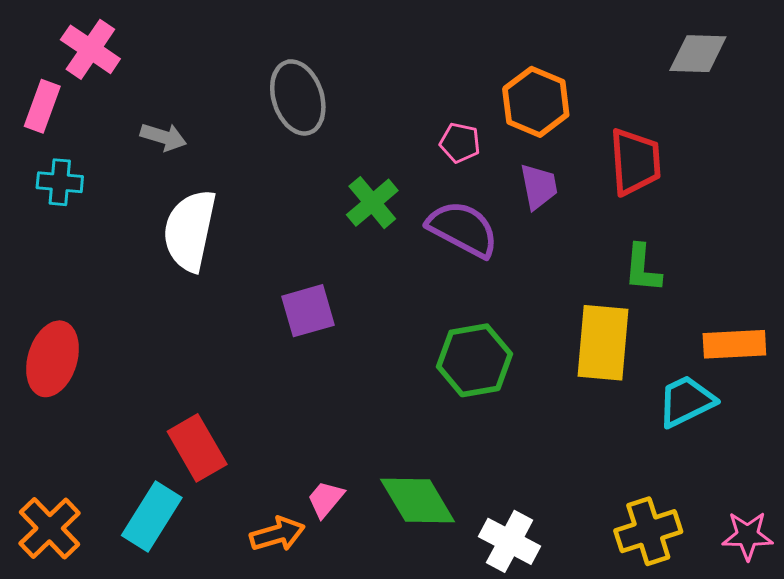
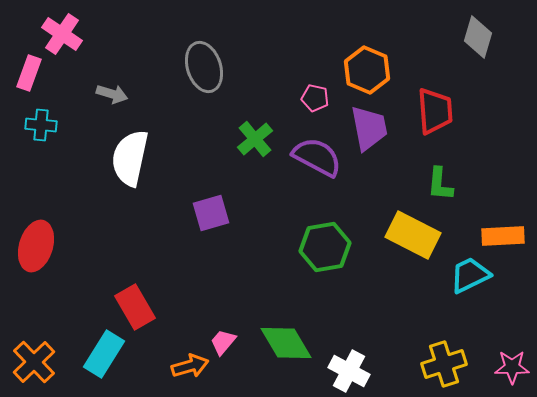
gray diamond: (698, 54) -> (478, 37), turned -75
purple trapezoid: (539, 187) -> (369, 128), size x1.4
yellow rectangle: (603, 343) -> (413, 235), turned -68

